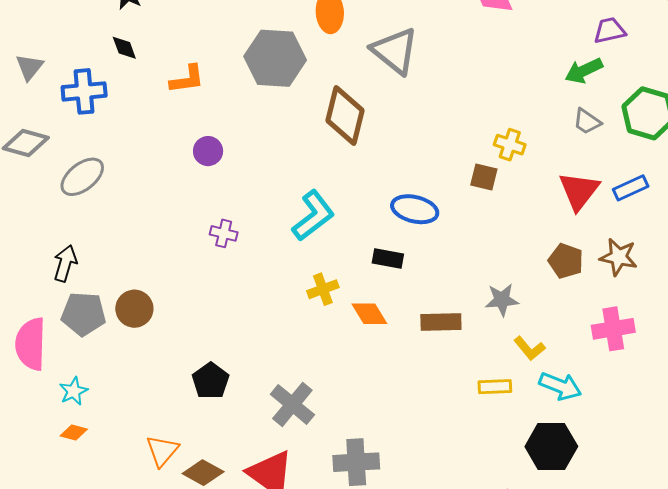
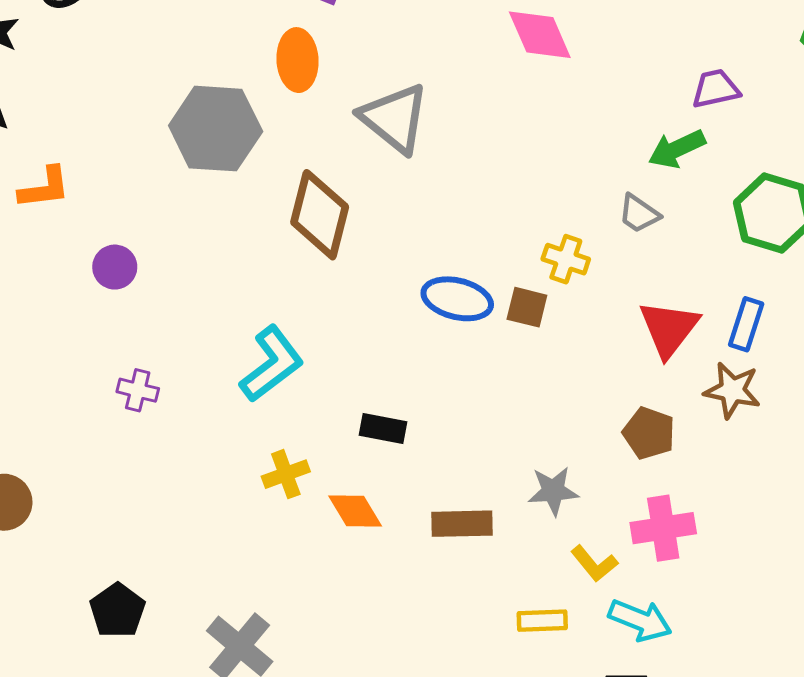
orange L-shape: (187, 79) -> (44, 188), moved
gray trapezoid: (587, 121) -> (639, 214), moved
blue rectangle: (631, 188) -> (746, 324), turned -48
blue ellipse: (415, 209) -> (457, 299), moved
brown star: (619, 257) -> (732, 390), moved
pink cross: (613, 329) -> (663, 528), moved

